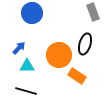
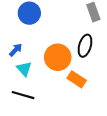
cyan triangle: (27, 66) -> (24, 69), turned 49

